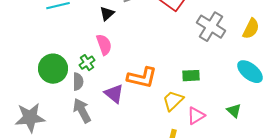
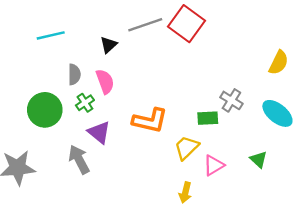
gray cross: (211, 27) -> (231, 100), moved, size x0.7
gray semicircle: (78, 82) -> (74, 74), moved
purple triangle: (114, 94) -> (99, 132), moved

